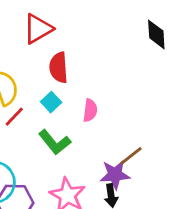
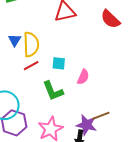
red semicircle: (59, 68) -> (110, 19), moved, turned -60
cyan square: (51, 102) -> (59, 63), turned 32

